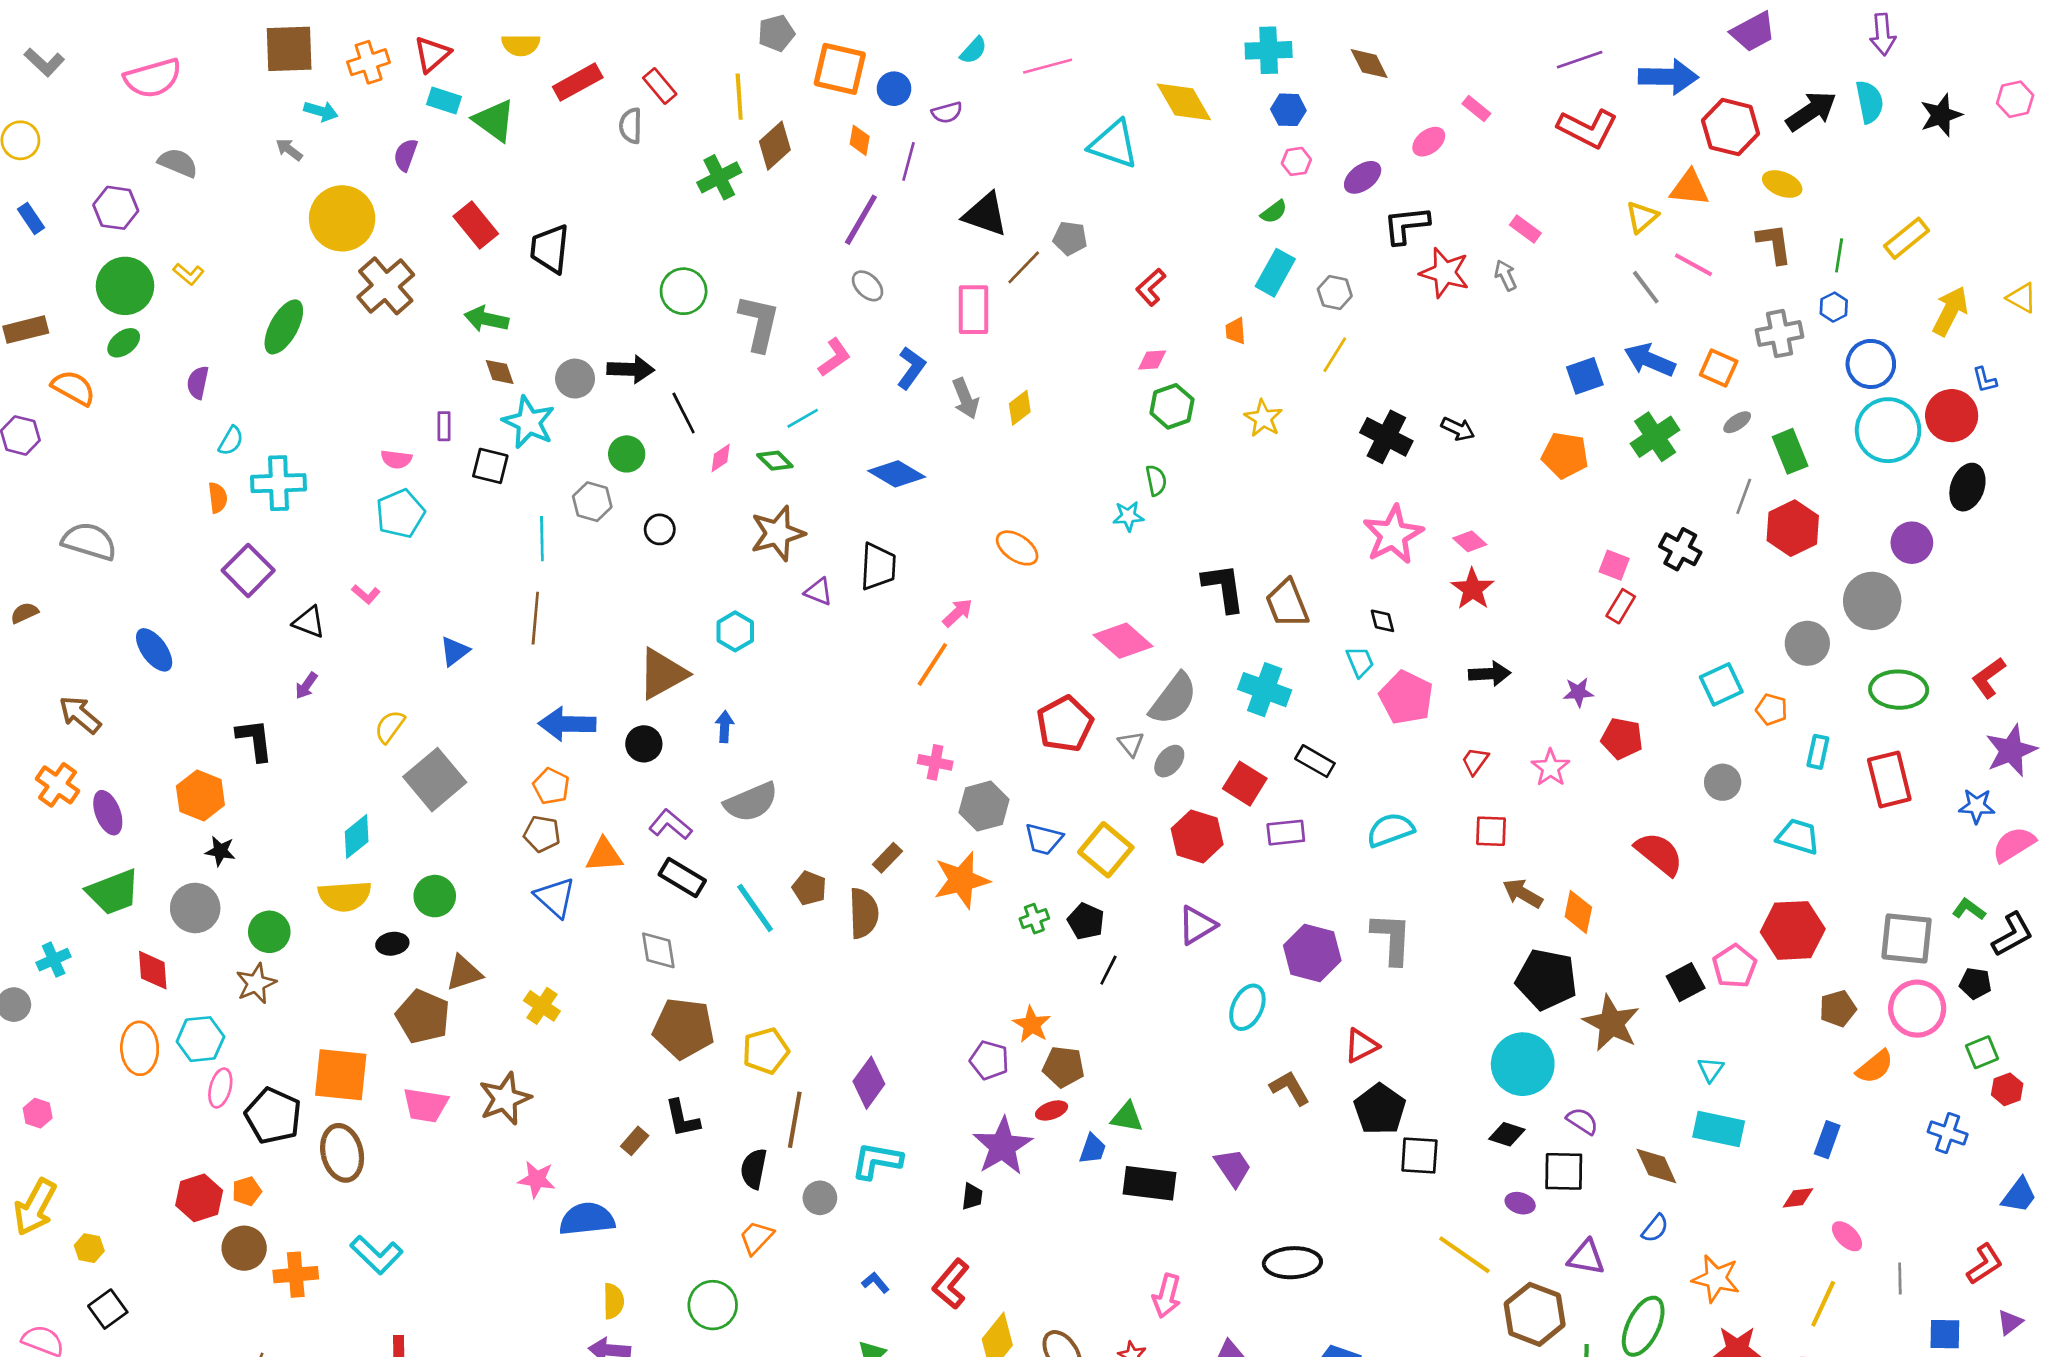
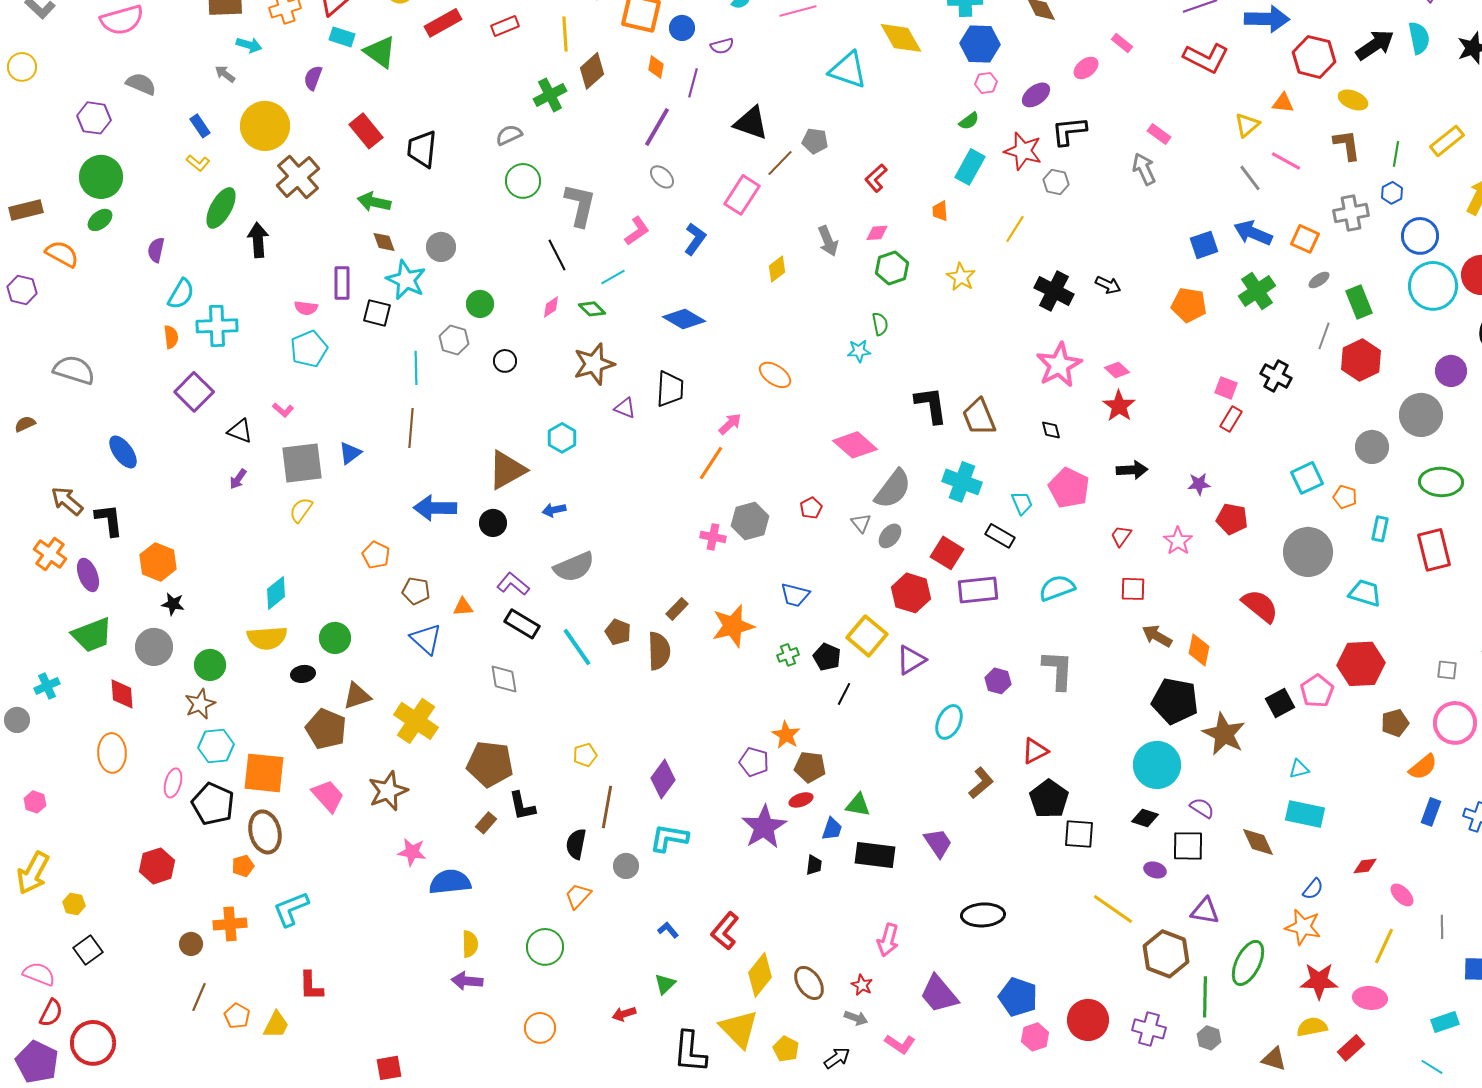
red rectangle: (660, 86) -> (505, 26), turned -72
blue hexagon: (1288, 110) -> (980, 44), size x1.5
gray semicircle: (631, 126) -> (509, 135), moved, turned 64
orange triangle: (1689, 188) -> (1283, 103), size x0.7
blue rectangle: (31, 218) -> (200, 126), moved
red star: (1445, 273) -> (1023, 151), moved
yellow L-shape: (189, 274) -> (198, 163), moved
gray arrow: (1506, 275) -> (1144, 169), size x1.4
gray hexagon: (1335, 293) -> (1056, 182), moved
pink rectangle: (973, 310) -> (742, 195), turned 33
black arrow: (631, 369) -> (258, 240), moved, turned -96
gray arrow: (965, 398) -> (828, 241), moved
black line: (684, 413) -> (557, 255), moved
purple rectangle: (444, 426) -> (342, 283), size x1.5
cyan semicircle: (231, 441) -> (181, 294), size x1.4
cyan trapezoid: (1360, 662) -> (1022, 503), moved
red pentagon: (1065, 724) -> (811, 508), size x0.5
blue arrow: (725, 727) -> (554, 510), turned -105
black L-shape: (255, 740) -> (109, 520), moved
gray square: (435, 780) -> (302, 463), moved, turned 33
gray circle: (1723, 782) -> (1308, 552), size x1.8
orange pentagon: (551, 786) -> (376, 555), moved
gray hexagon: (984, 806) -> (750, 521), moved
purple rectangle: (1286, 833) -> (978, 590), size x1.4
yellow square: (1106, 850) -> (867, 636), moved
orange triangle: (604, 855) -> (463, 607), size x0.7
gray square: (1907, 938) -> (1447, 670), size x0.5
purple hexagon: (1312, 953) -> (998, 681), size x0.6
yellow cross: (542, 1006) -> (416, 721), size x1.6
brown pentagon: (684, 1028) -> (490, 764), moved
cyan hexagon: (200, 1039) -> (216, 746), moved
yellow pentagon: (766, 1051) -> (585, 755), size x0.7
cyan triangle: (1711, 1069) -> (1299, 769), turned 40
brown L-shape: (1290, 1088) -> (981, 783), turned 80
pink trapezoid: (425, 1105) -> (328, 796), turned -141
blue rectangle: (1827, 1140) -> (1431, 812), moved
orange pentagon: (247, 1191) -> (243, 866), moved
black trapezoid: (972, 1197) -> (814, 865), moved
blue semicircle: (1655, 1228) -> (1313, 889), moved
brown circle: (244, 1248) -> (191, 944), moved, size x0.7
cyan L-shape: (376, 1255) -> (291, 909), turned 114

